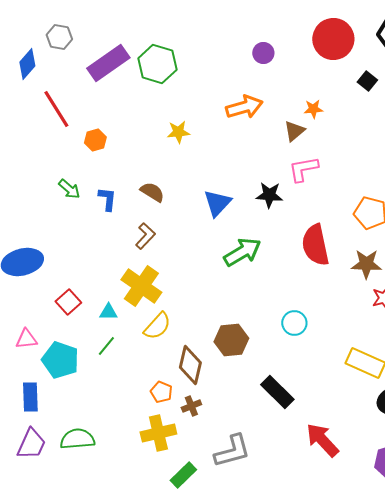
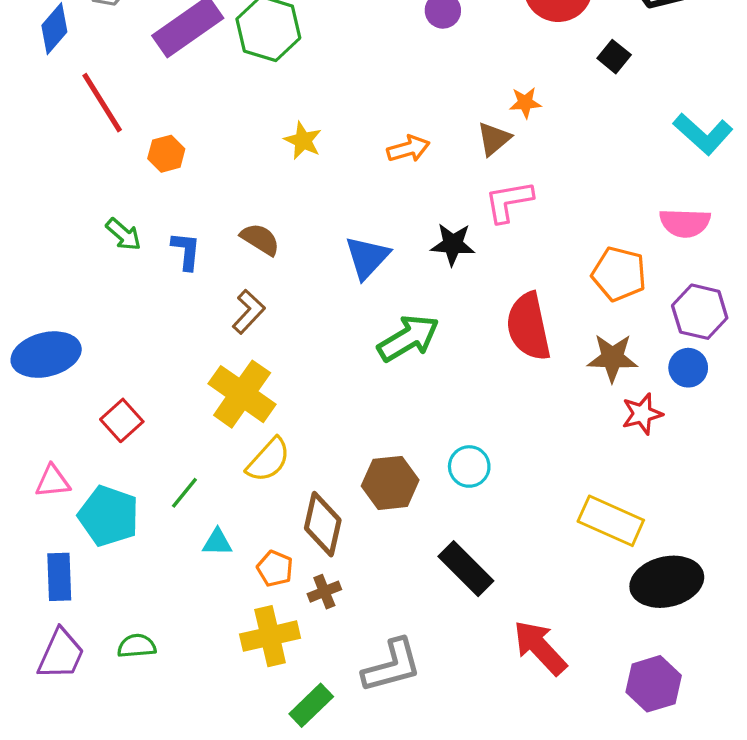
orange arrow: (244, 107) -> (408, 149), moved, size x0.7
yellow star: (178, 132) -> (303, 141), turned 30
cyan triangle: (108, 312) -> (217, 542), moved
cyan circle: (294, 323) -> (469, 466), moved
green semicircle: (77, 439) -> (137, 646), size x0.7

